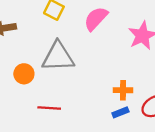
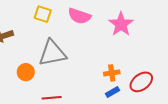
pink semicircle: (96, 19) -> (79, 16), turned -105

